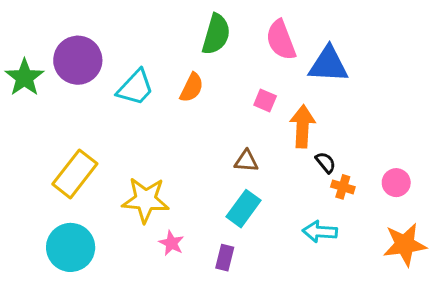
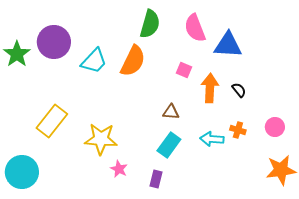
orange semicircle: (192, 88) -> (133, 61), size x1.5
black semicircle: (326, 162) -> (239, 90), moved
cyan arrow: (320, 232) -> (212, 139), moved
cyan circle: (71, 247) -> (22, 172), moved

